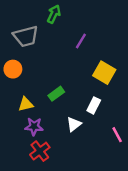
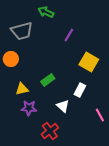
green arrow: (54, 14) -> (46, 12), turned -91
white triangle: (74, 124) -> (63, 106), turned -40
red cross: (40, 151) -> (50, 131), moved

